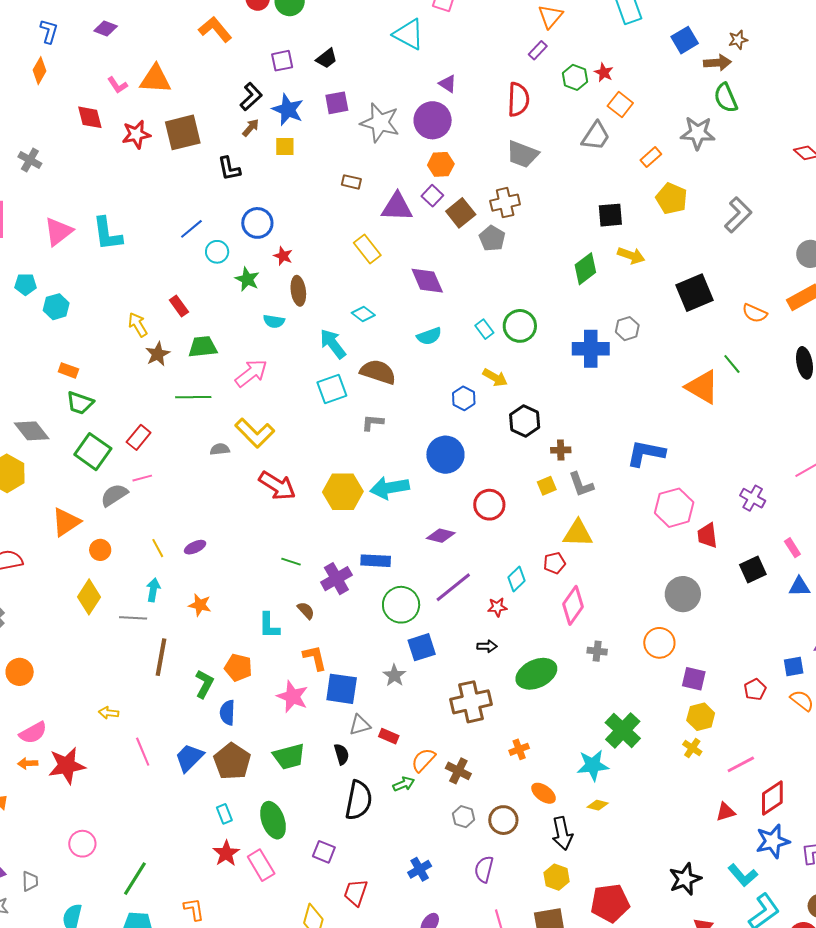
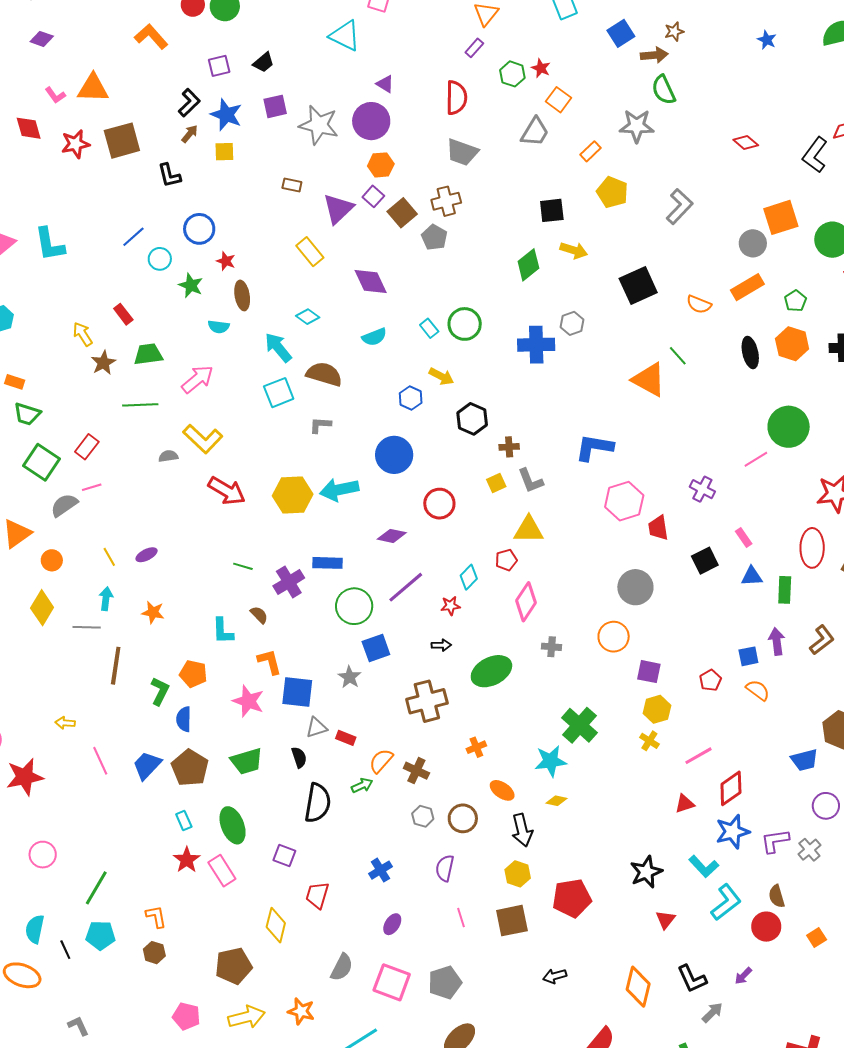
purple triangle: (397, 207) -> (338, 209), turned -44

